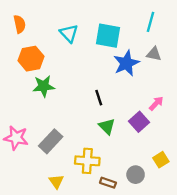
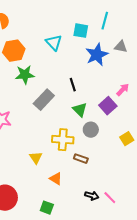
cyan line: (150, 22) -> (105, 21), moved
cyan triangle: (69, 33) -> (54, 43), moved
cyan square: (108, 36) -> (81, 31), size x0.7
gray rectangle: (51, 141) -> (44, 100), moved
gray circle: (136, 175) -> (91, 130), moved

